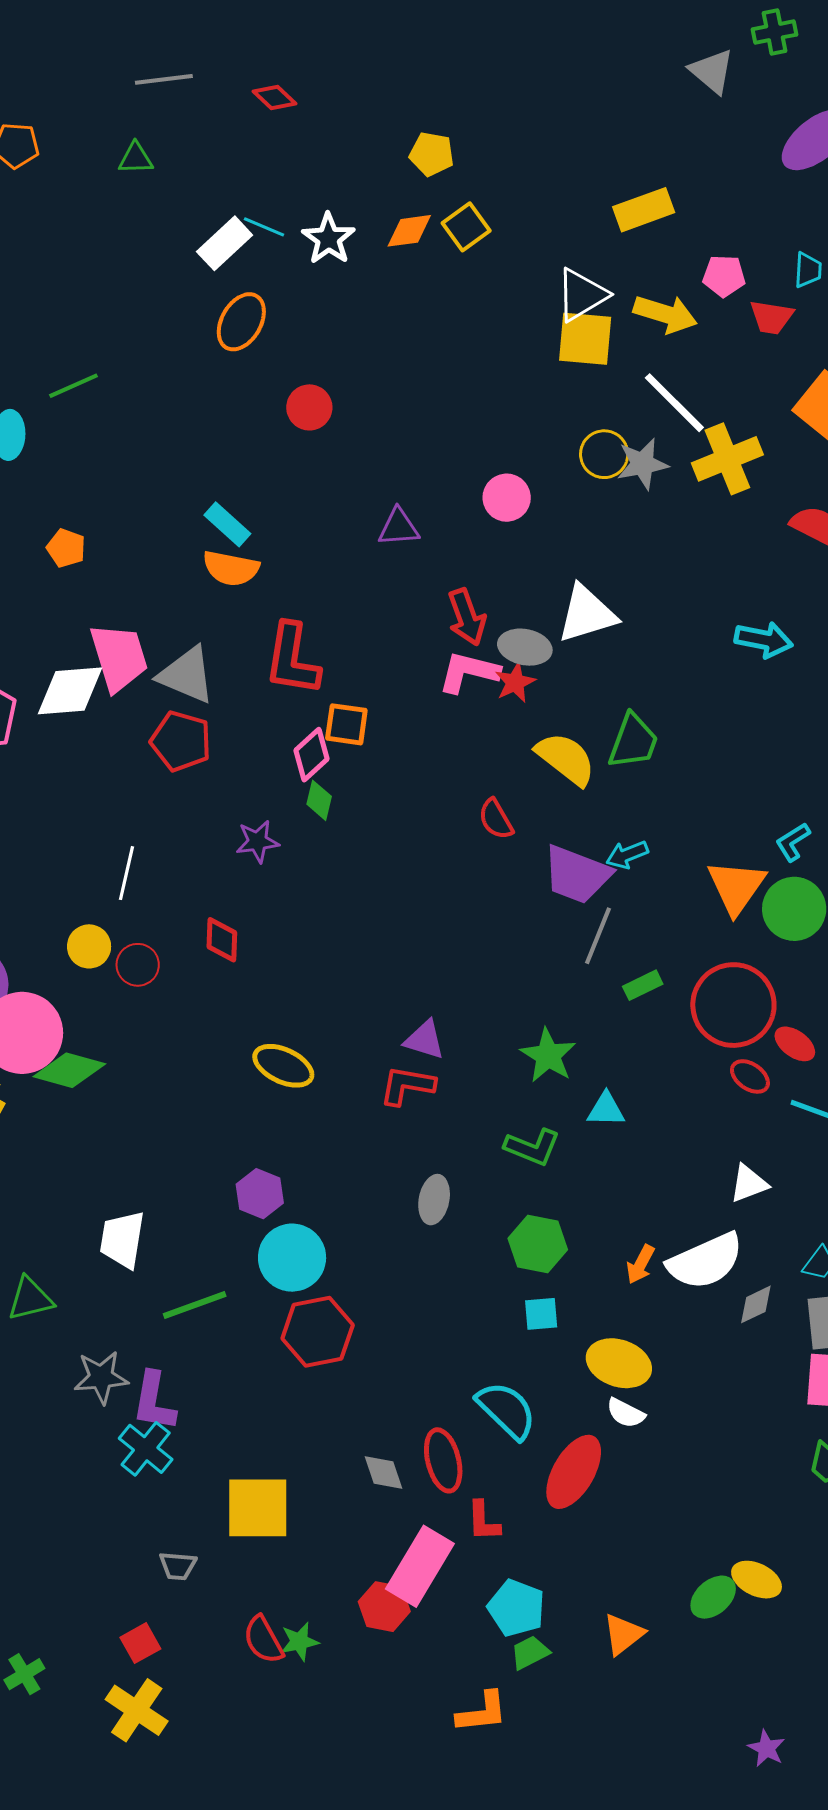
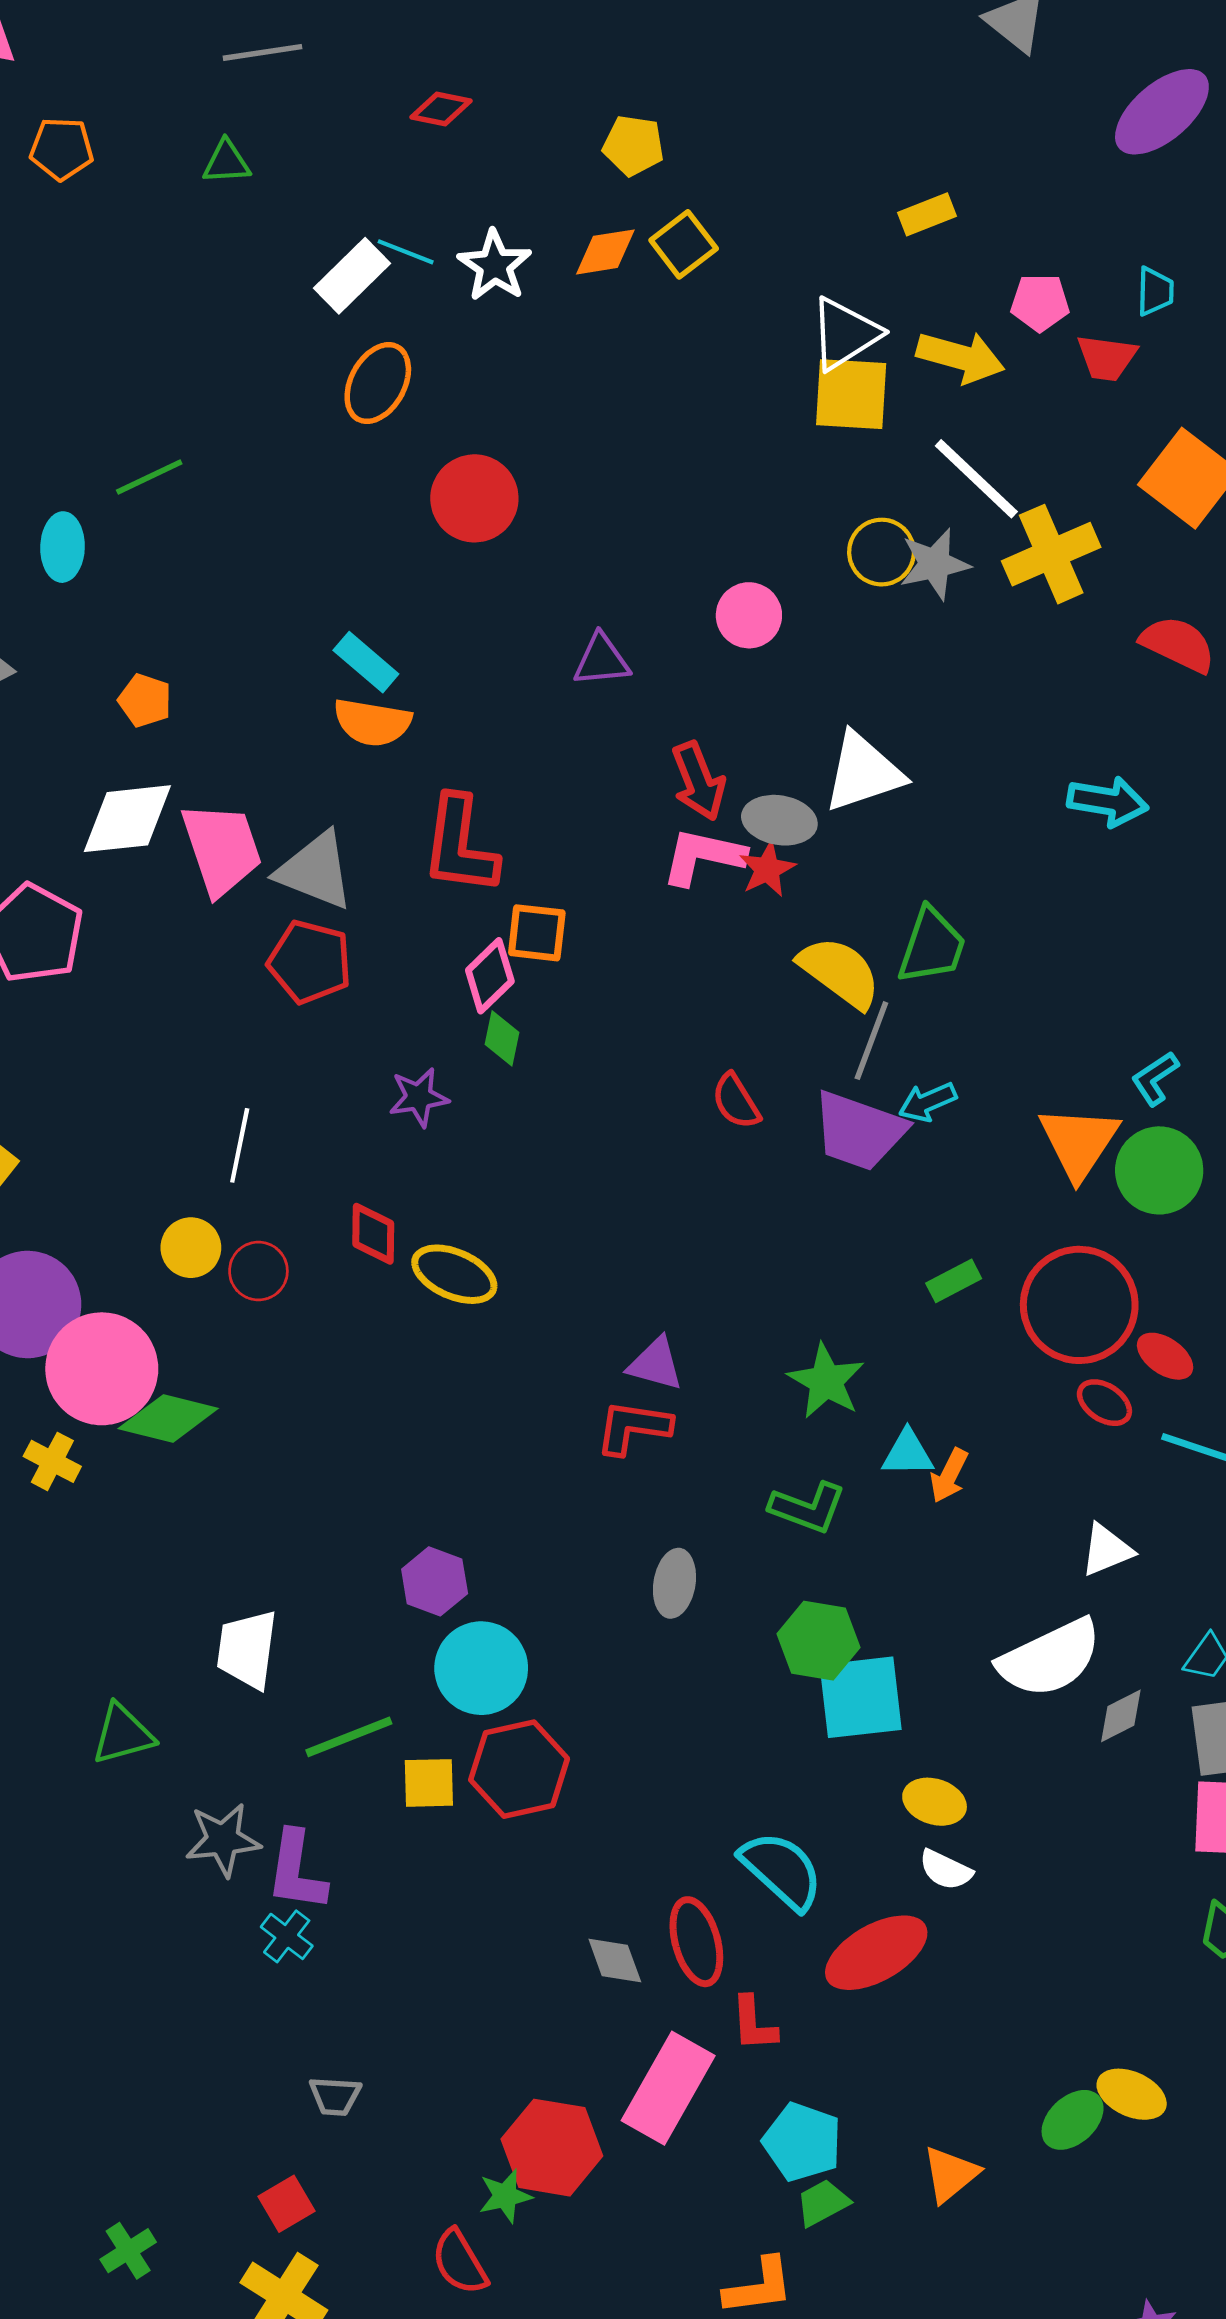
red diamond: (275, 97) -> (441, 109), moved, turned -30
yellow rectangle: (644, 210) -> (927, 214), size x0.7
red circle: (309, 407) -> (474, 498), size x1.4
white diamond: (70, 691) -> (127, 819), moved
red semicircle: (496, 819) -> (736, 1101), moved
gray line: (598, 936) -> (871, 1041), moved
yellow ellipse: (283, 1066) -> (454, 1274), moved
orange arrow: (640, 1264) -> (949, 1476), moved
cyan square: (541, 1314) -> (861, 1697), moved, size x1.8
yellow ellipse: (619, 1363) -> (935, 1802), size x0.7
cyan cross: (146, 1449) -> (287, 1936), size x0.7
red ellipse: (574, 1472) -> (876, 1953), turned 32
yellow square: (258, 1508) -> (429, 1783), moved, size x0.6
red hexagon: (384, 1607) -> (552, 2148), moved, size x1.4
red semicircle: (263, 1640) -> (460, 2262), moved

